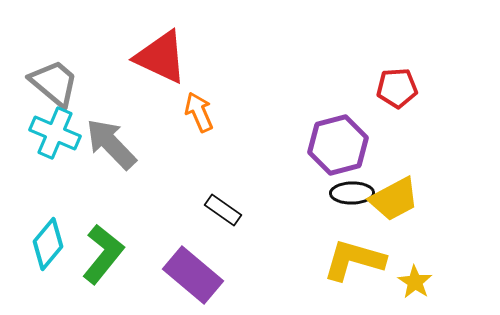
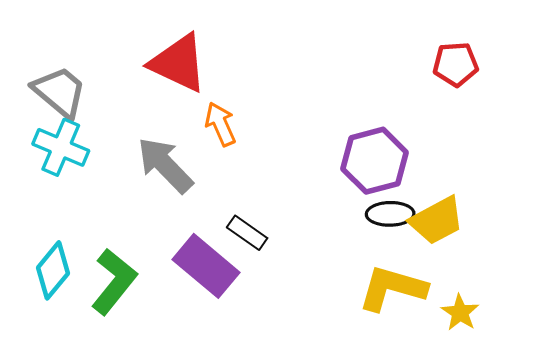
red pentagon: (397, 88) -> (456, 64), moved
gray arrow: (111, 144) -> (165, 165), moved
purple rectangle: (193, 275) -> (206, 266), moved

